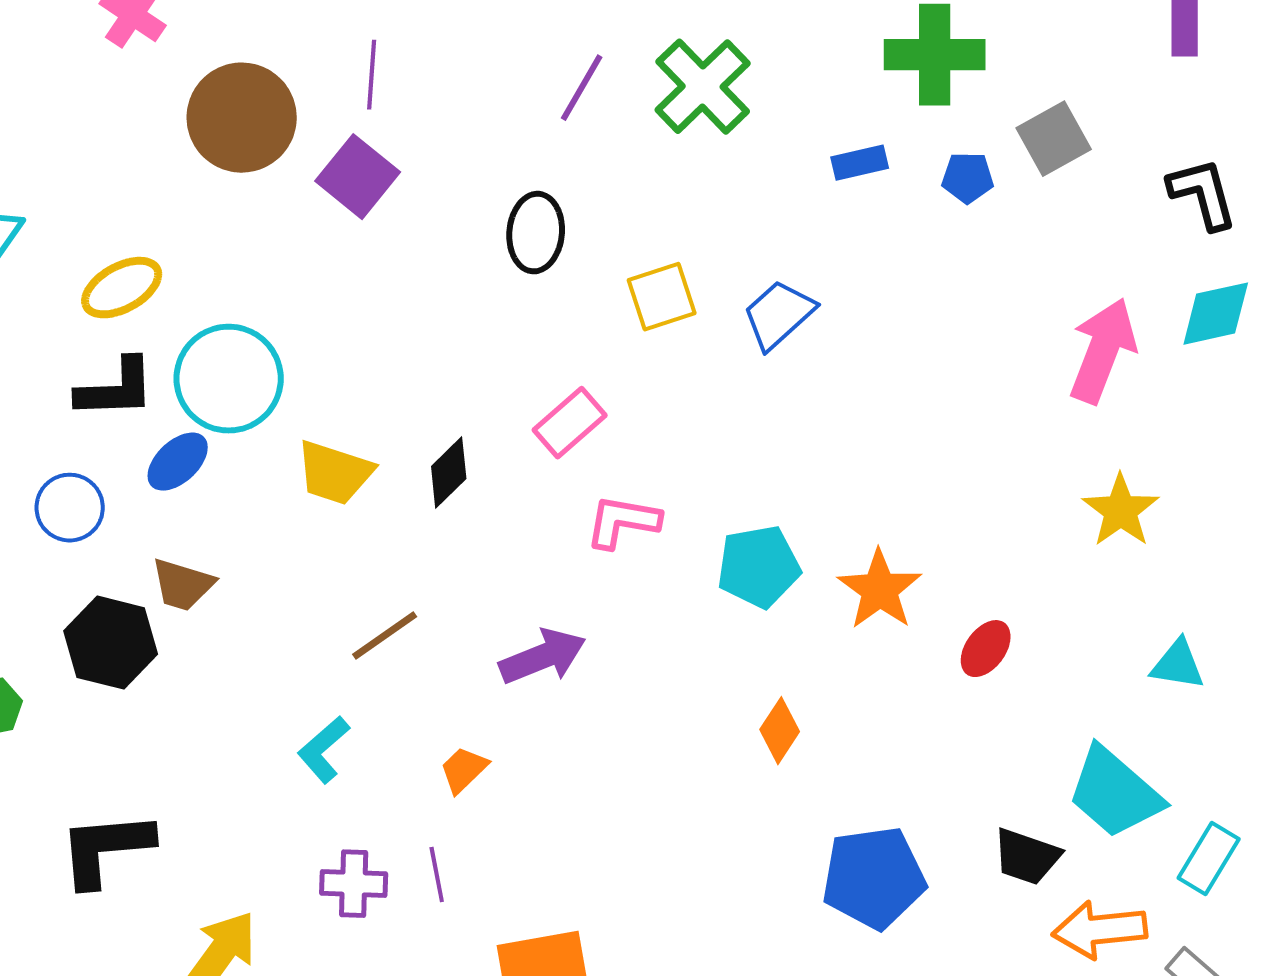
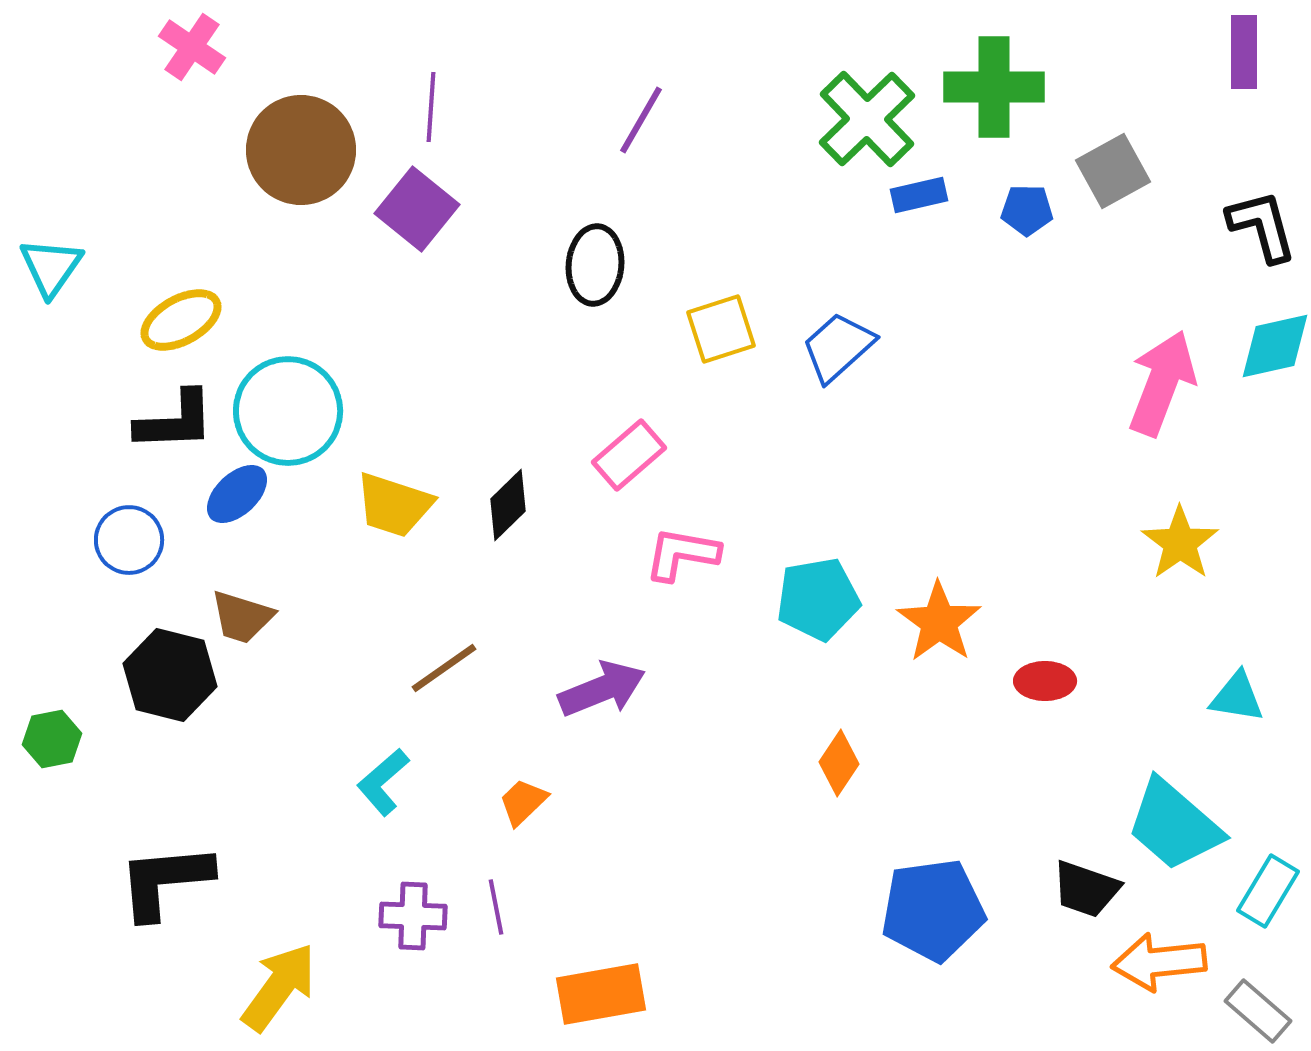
green cross: (703, 87) -> (867, 119), moved
red ellipse: (986, 649) -> (1045, 681), turned 54

